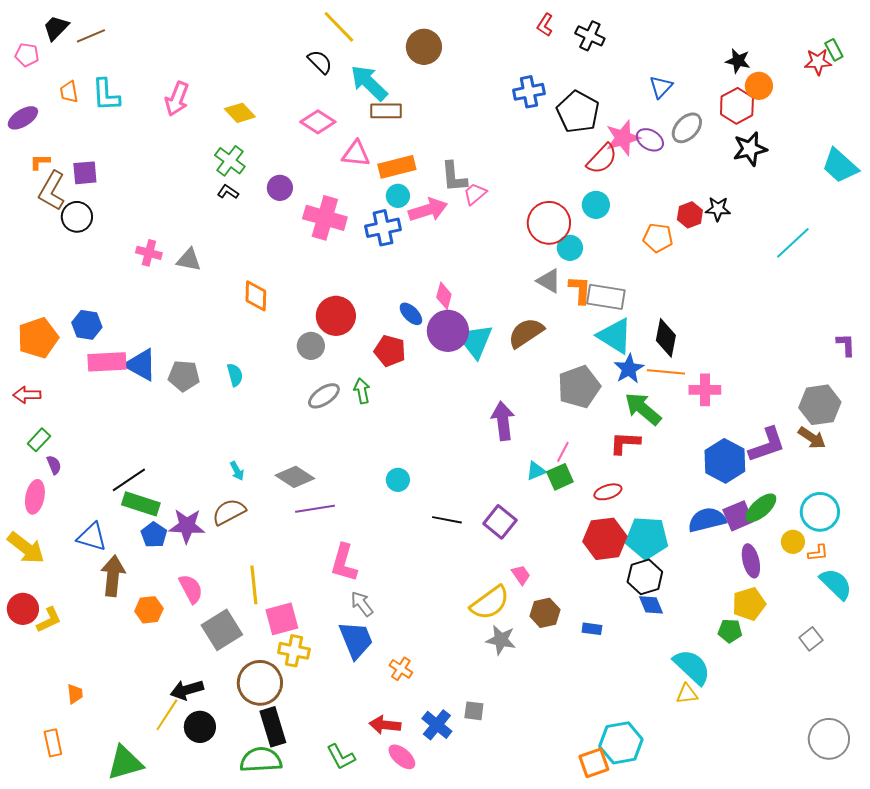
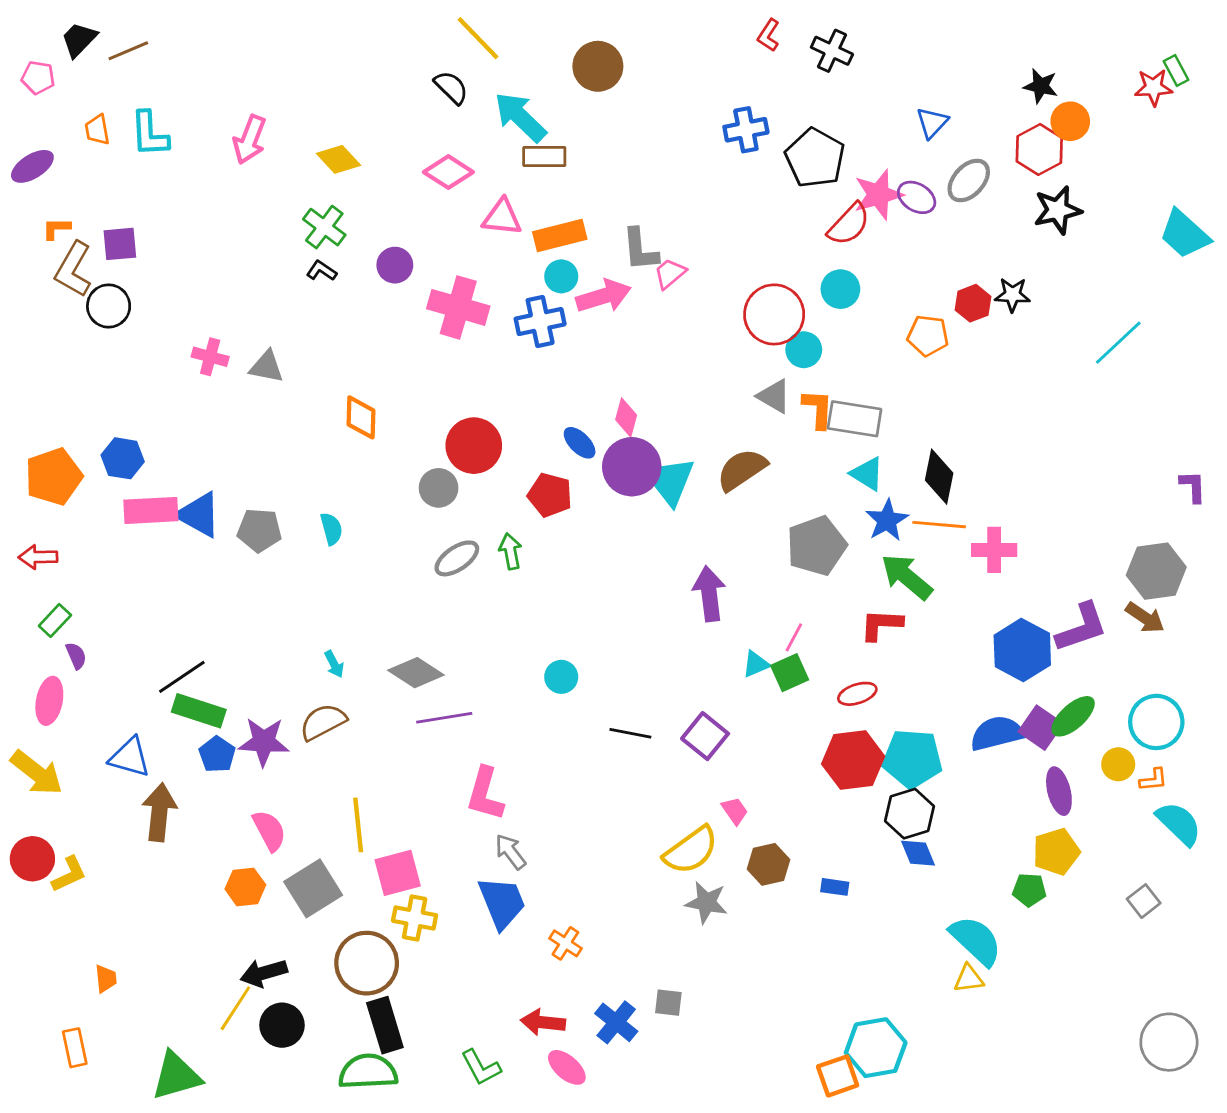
cyan triangle: (615, 336) -> (867, 474), size x0.7
purple square: (738, 516) -> (1041, 728), turned -32
orange hexagon: (149, 610) -> (245, 887), moved

